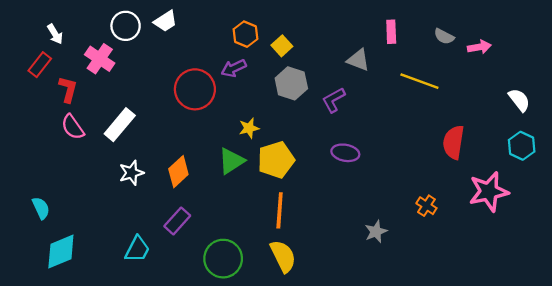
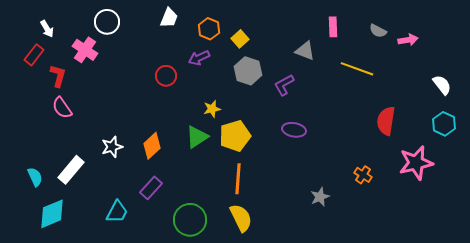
white trapezoid: (166, 21) -> (169, 18), moved, turned -35
red circle: (195, 89) -> (166, 76), size x0.6
white rectangle: (120, 125) -> (71, 170), moved

